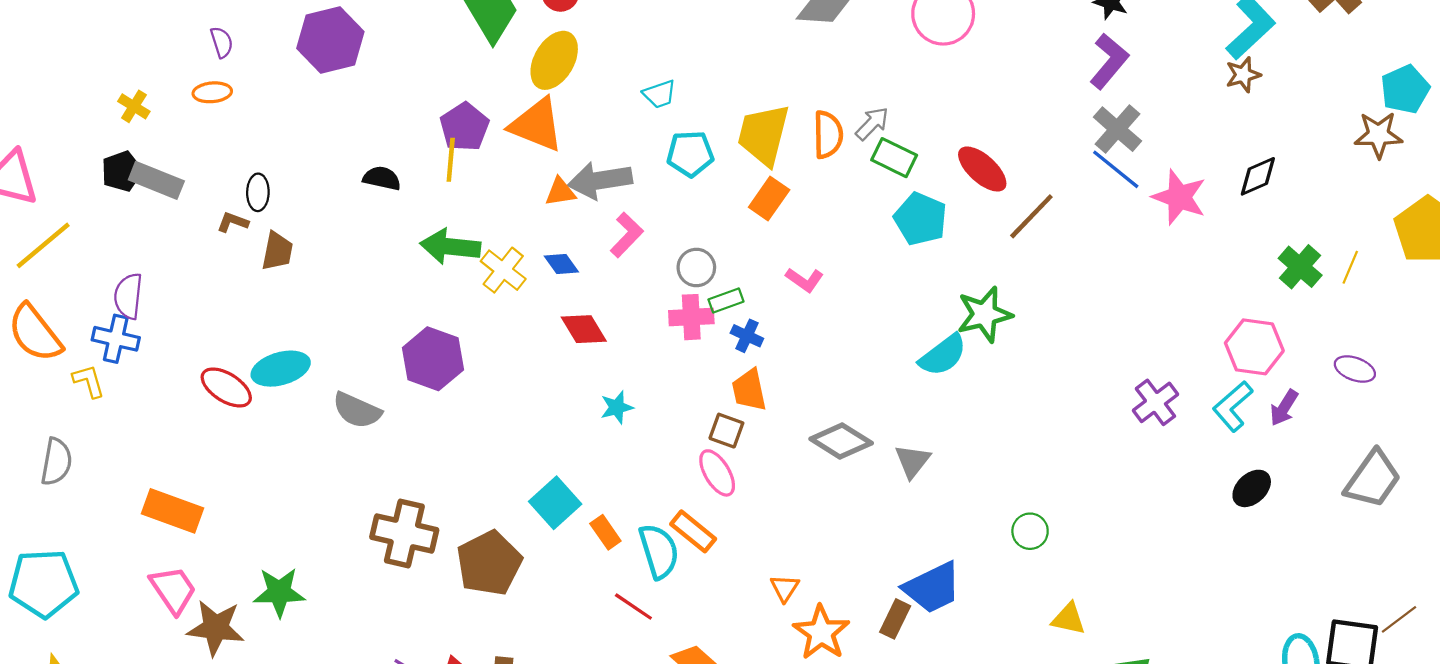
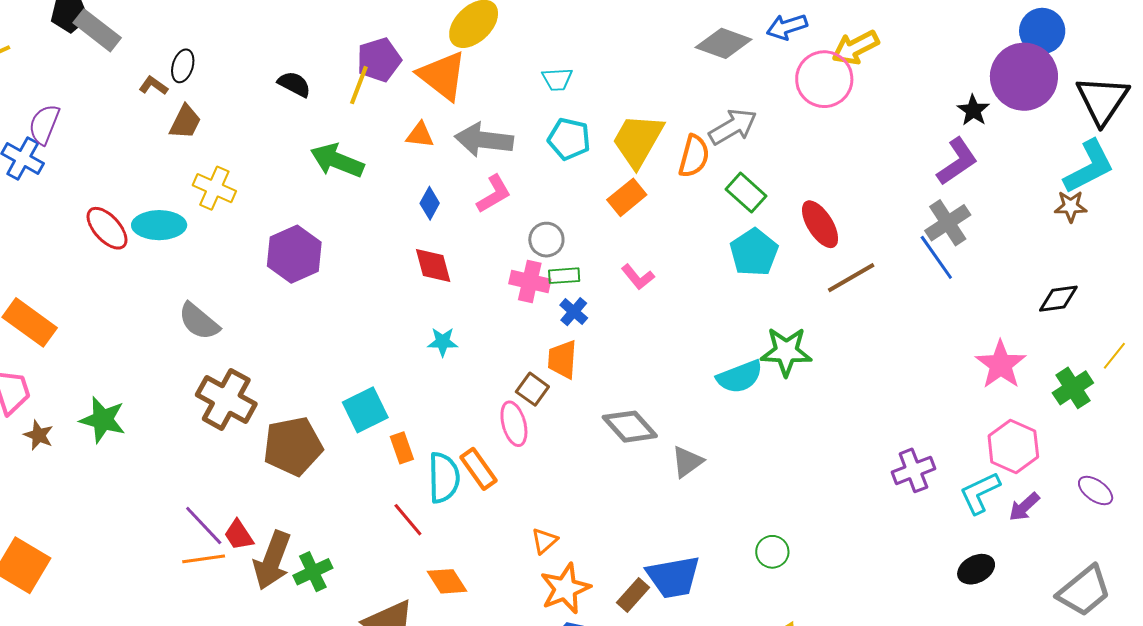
gray arrow: (872, 124) -> (733, 127), moved, size x1.4
orange triangle: (560, 192) -> (420, 135), moved
pink star: (1179, 197) -> (1001, 365), moved
blue diamond: (561, 264) -> (430, 203), turned 48
yellow line: (1350, 267) -> (1114, 356), moved
yellow cross: (503, 270) -> (214, 188), moved, turned -30
gray semicircle: (357, 410) -> (199, 321), moved
brown star: (216, 628) -> (39, 435), size x0.6

